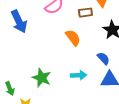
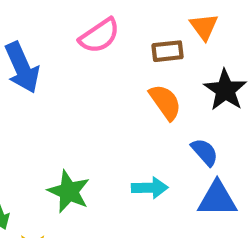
orange semicircle: (73, 38) -> (165, 102), moved

